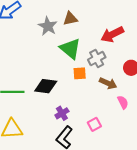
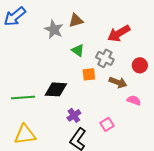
green triangle: (70, 49) -> (78, 50), size x0.6
gray cross: (97, 58) -> (105, 58), turned -30
pink semicircle: (123, 102) -> (134, 100), turned -40

